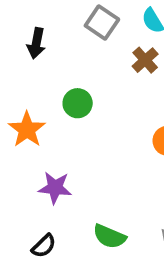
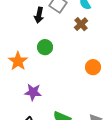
black arrow: (36, 43) -> (39, 15), moved

